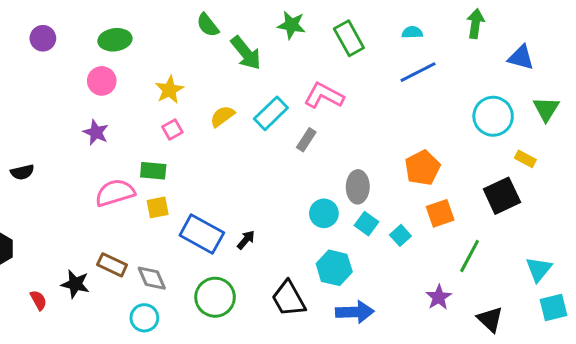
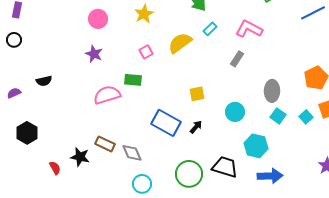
yellow star: (169, 90) -> (144, 14), moved
cyan rectangle: (271, 113) -> (210, 29), moved, size x0.6
yellow semicircle: (222, 116) -> (180, 43), size x1.4
yellow square: (158, 207) -> (197, 94), moved
cyan circle: (324, 213) -> (235, 112), moved
cyan square: (400, 235) -> (306, 117), moved
green circle: (215, 297) -> (189, 174), moved
black trapezoid: (289, 299) -> (225, 167), turned 136
cyan circle: (144, 318) -> (142, 184), moved

